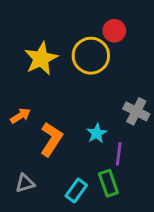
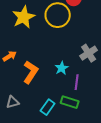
gray cross: (136, 111) -> (89, 53), turned 30
green rectangle: (108, 183) -> (70, 102), turned -54

